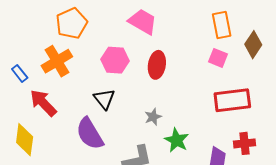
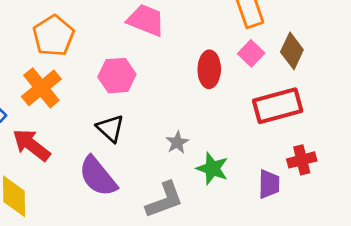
brown diamond: (253, 45) -> (292, 51), moved
pink square: (218, 58) -> (251, 53), turned 30
red ellipse: (157, 65) -> (209, 69), moved

